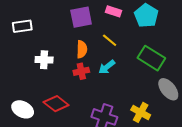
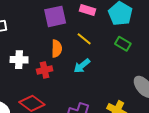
green rectangle: (151, 58) -> (123, 44), moved, size x0.6
red cross: (81, 71) -> (45, 70), moved

